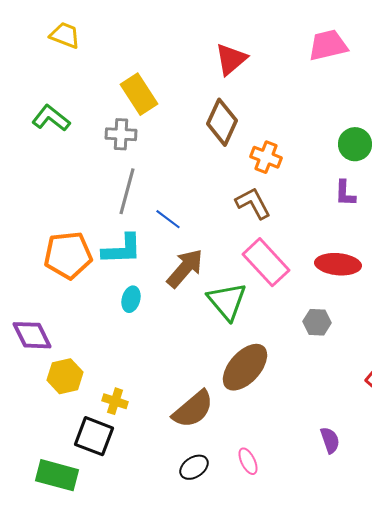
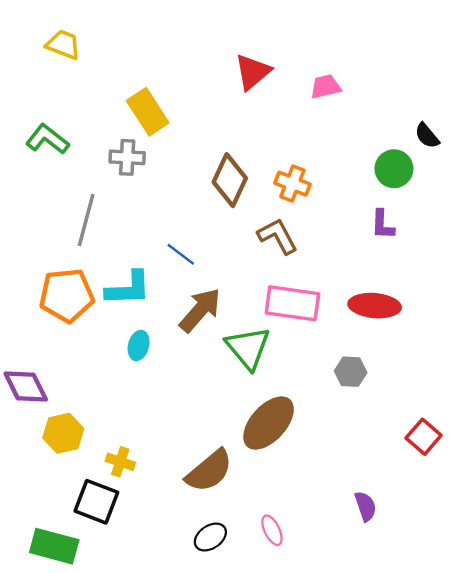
pink trapezoid: (328, 45) -> (326, 87), moved, size x0.7
brown diamond: (222, 122) -> (230, 180), moved
gray line: (127, 191) -> (86, 220), moved
pink rectangle: (266, 262) -> (292, 303), turned -39

